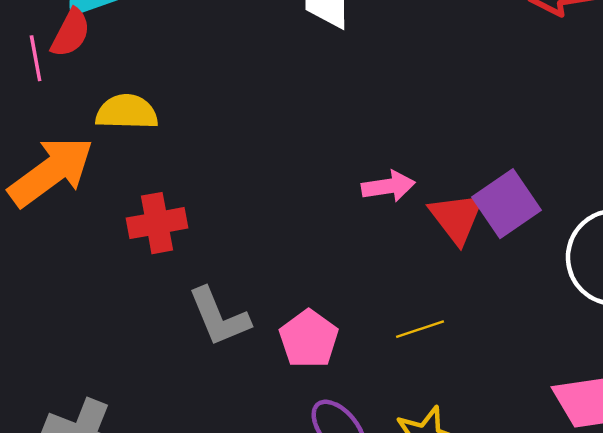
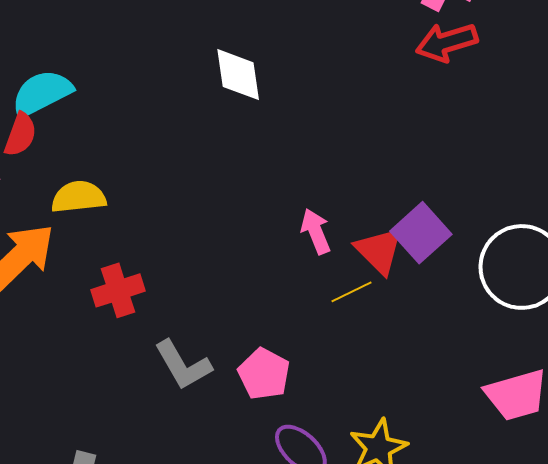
pink arrow: (388, 186) -> (316, 231), turned -96
yellow line: (420, 329) -> (351, 292), moved

